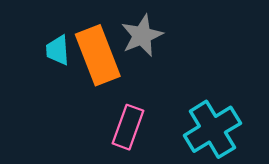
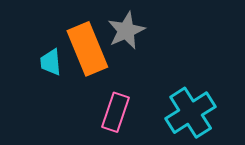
cyan trapezoid: (58, 50) -> (51, 62), moved

